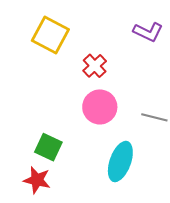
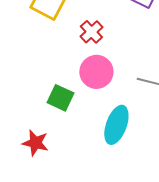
green square: (48, 147) -> (60, 98), moved

